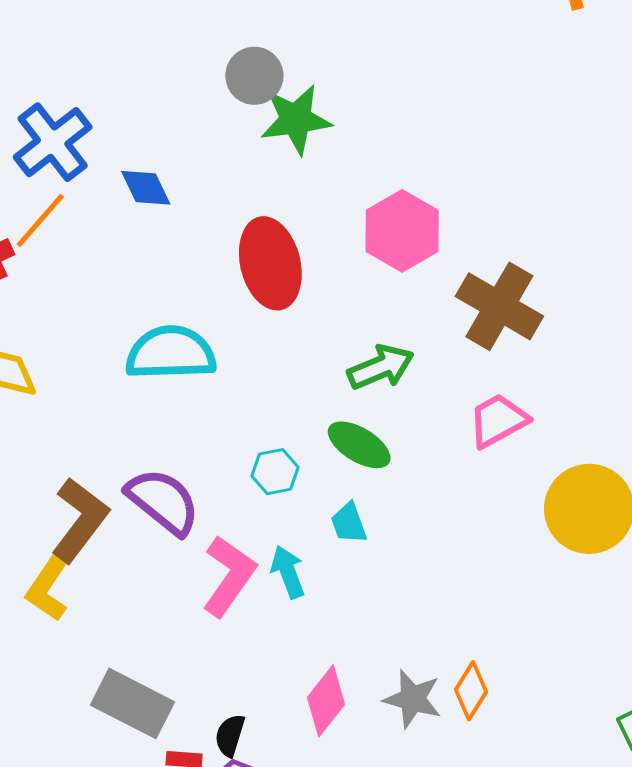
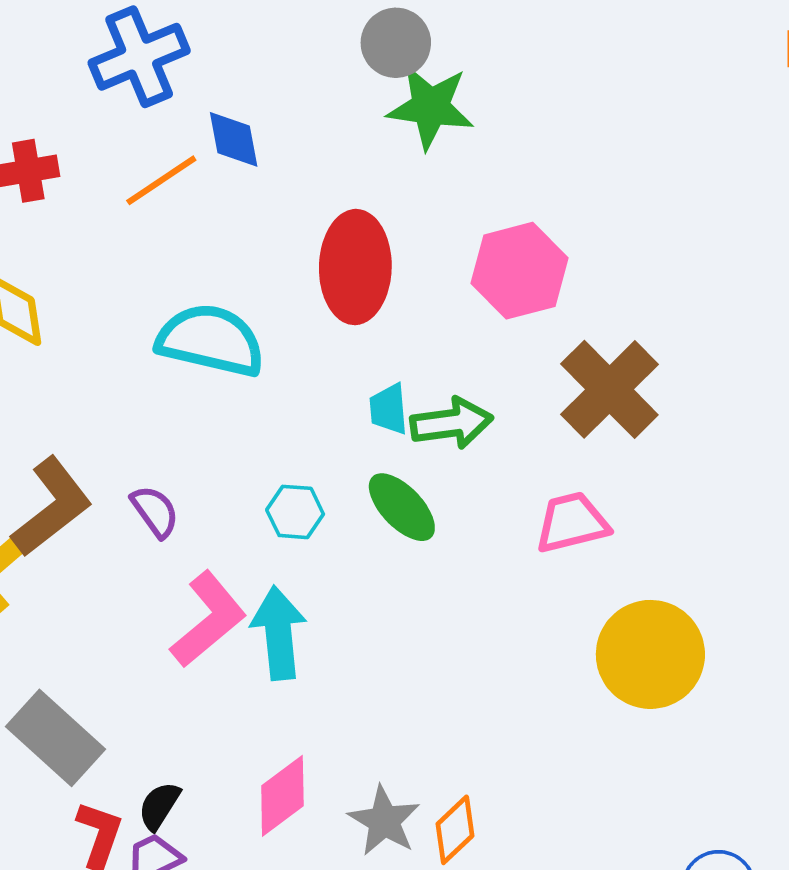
orange line: (40, 221) -> (161, 180), moved
purple semicircle: (163, 501) -> (155, 511), size x0.6
cyan trapezoid: (349, 523) -> (389, 409), moved
cyan arrow: (288, 572) -> (279, 633), size x1.4

